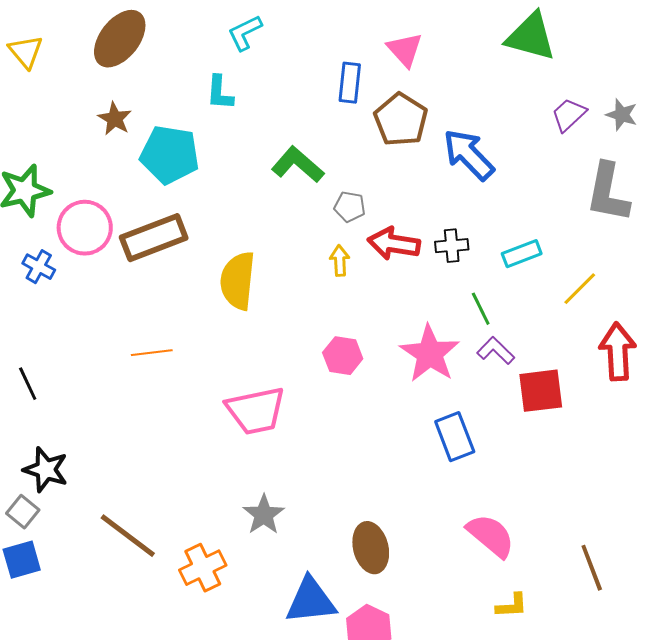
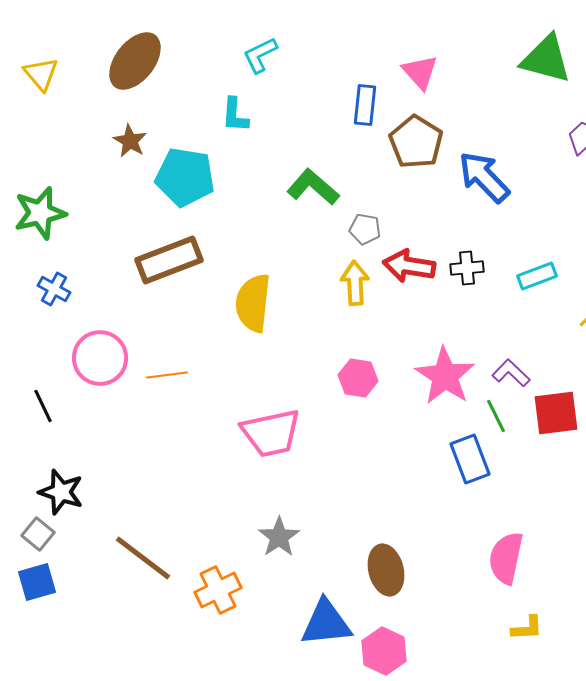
pink circle: (85, 228) -> (100, 358), moved
yellow arrow: (340, 261) -> (355, 283), size x1.4
green line: (481, 309) -> (496, 416), moved
pink semicircle: (491, 536) -> (506, 558), turned -118

